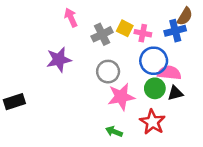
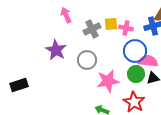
yellow square: (125, 28) -> (111, 24), turned -32
purple star: (59, 60) -> (56, 50), turned -30
gray circle: (108, 72) -> (87, 60), moved

